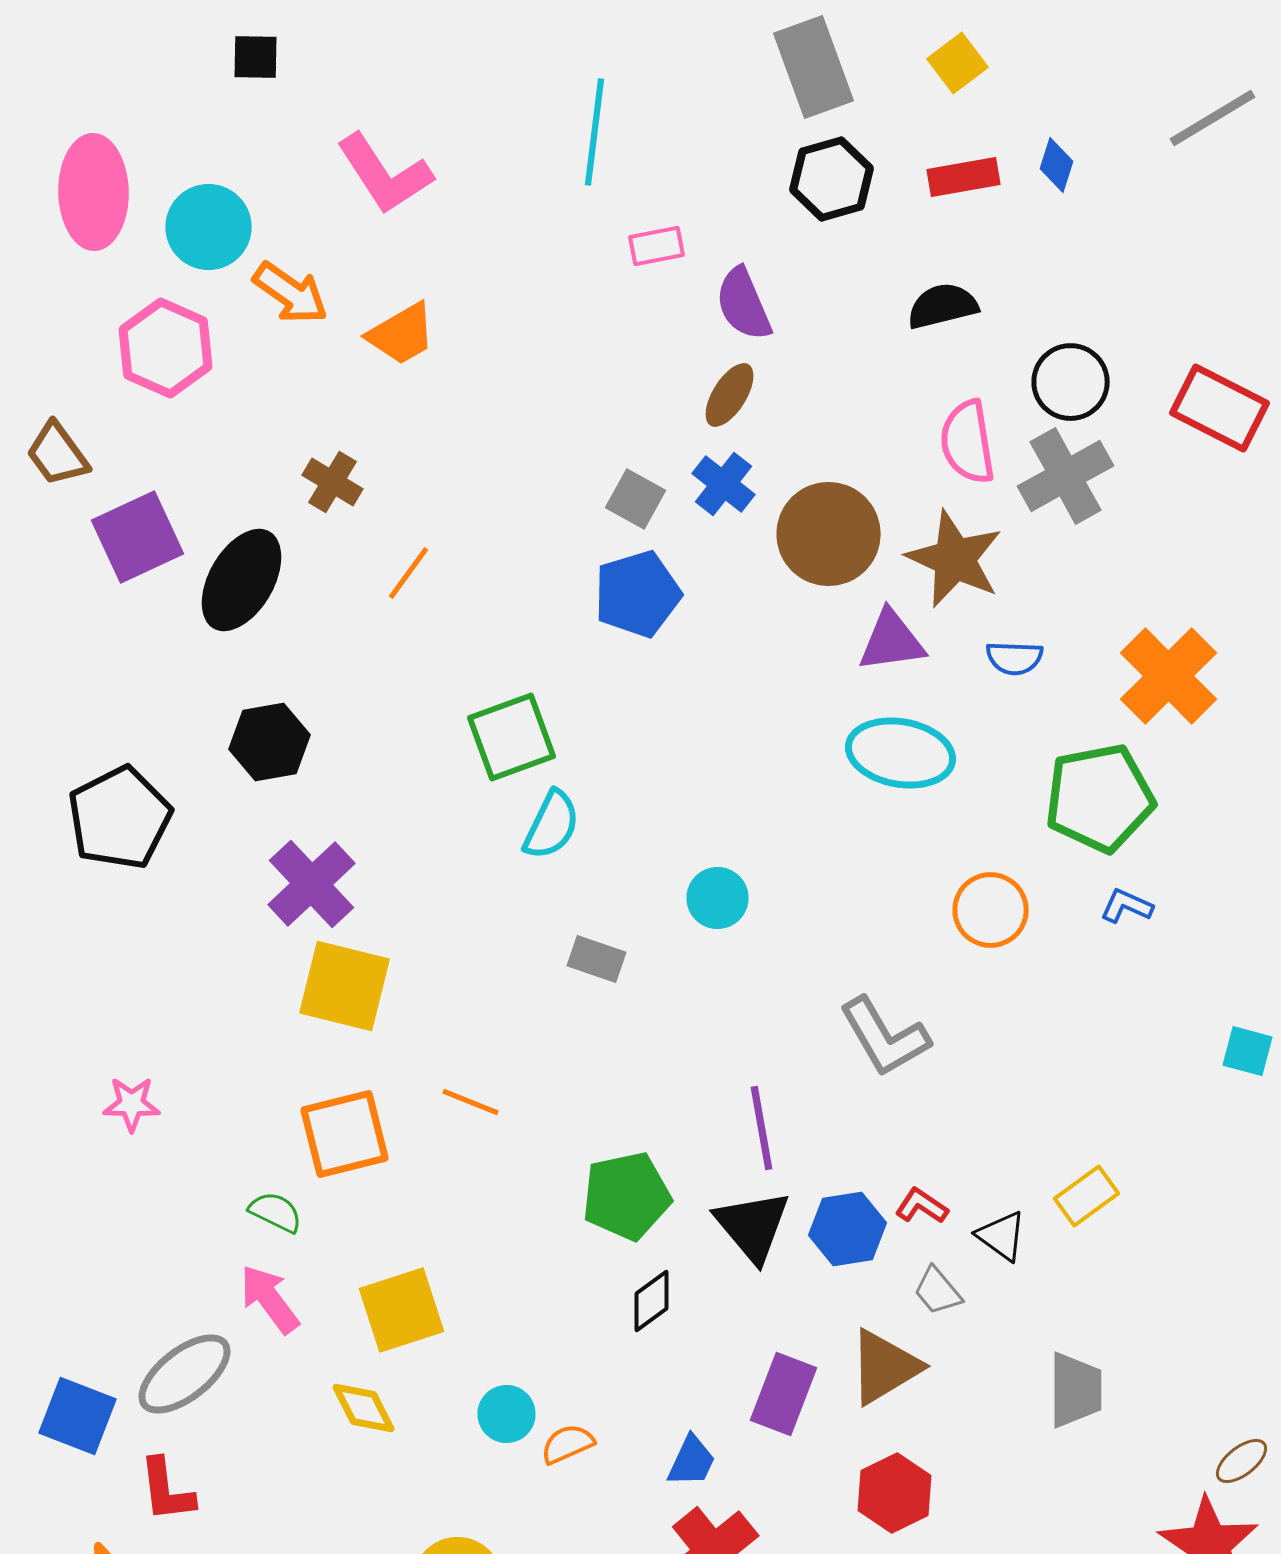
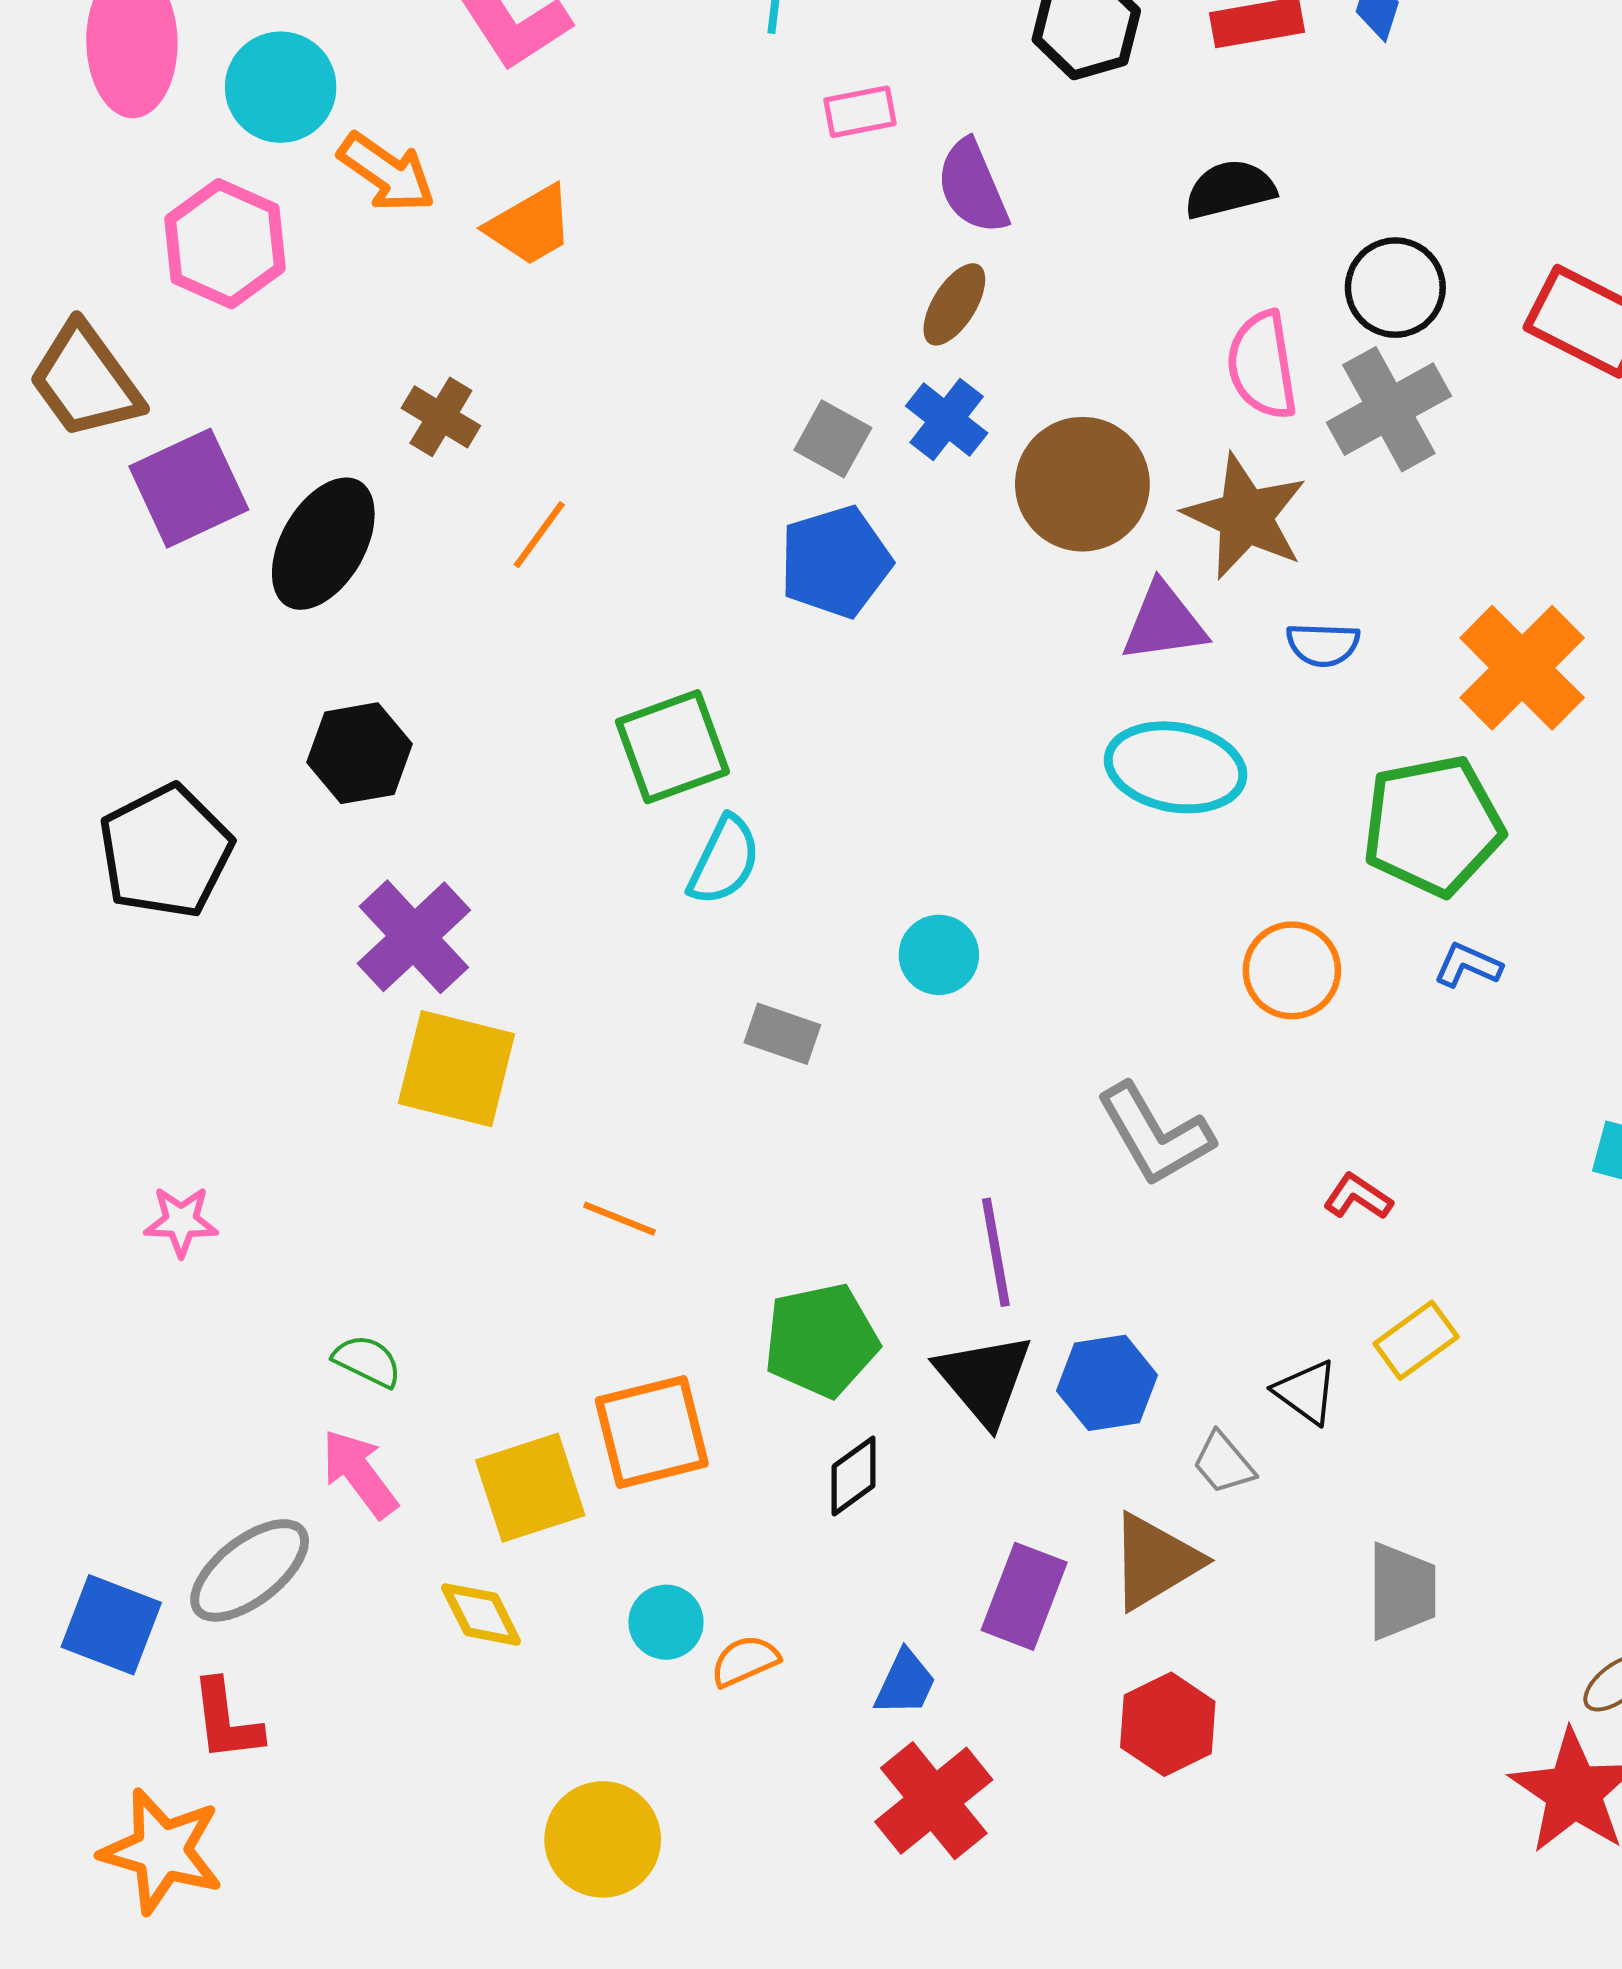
brown trapezoid: (58, 454) -> (85, 381), size x1.4
orange square: (344, 1134) -> (652, 1432), moved
red L-shape: (922, 1206) -> (1358, 1197), moved

